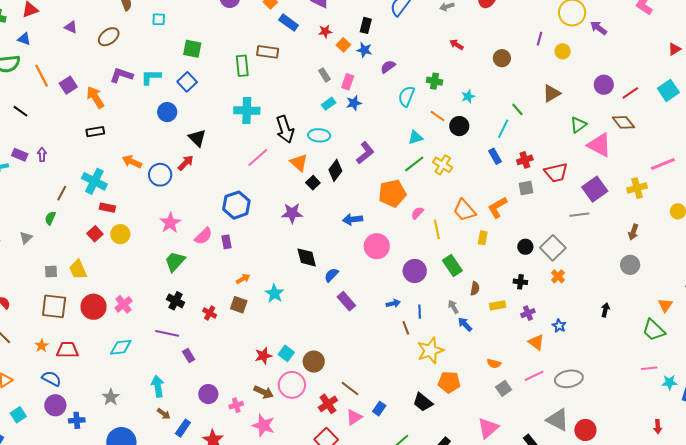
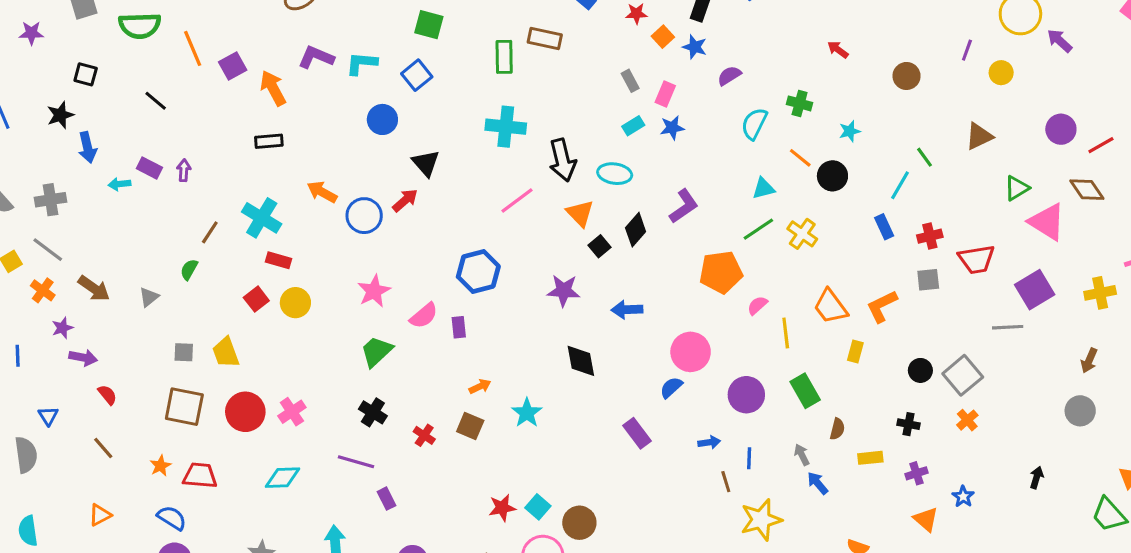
blue arrow: (353, 219) -> (627, 310), moved
blue semicircle: (331, 275) -> (671, 387), moved

